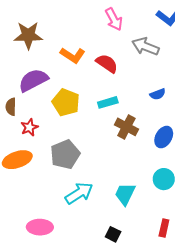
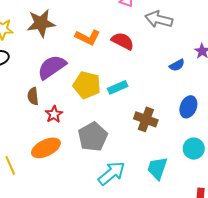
cyan rectangle: (108, 102) -> (118, 87), moved
brown cross: (126, 127) -> (146, 119), moved

